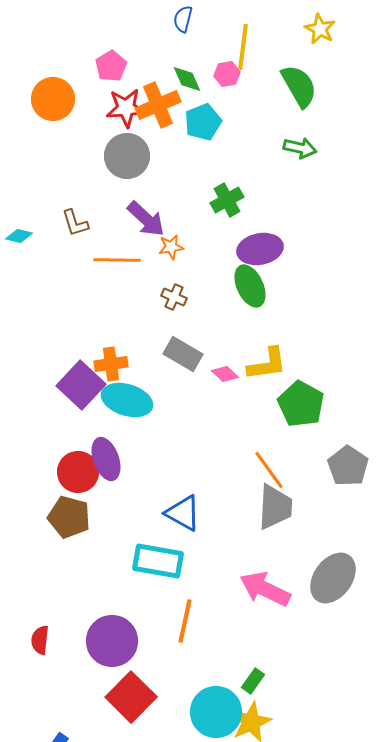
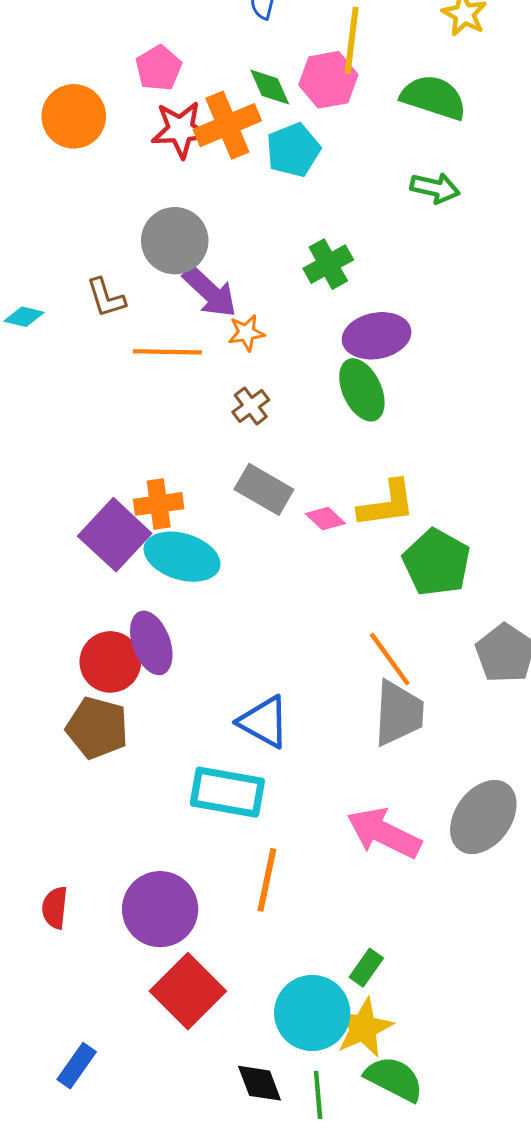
pink hexagon: (227, 74) -> (328, 80), size x1.5
green semicircle: (299, 86) -> (434, 97), turned -42
gray circle: (127, 156) -> (175, 241), moved
brown cross: (174, 297) -> (251, 406), turned 30

